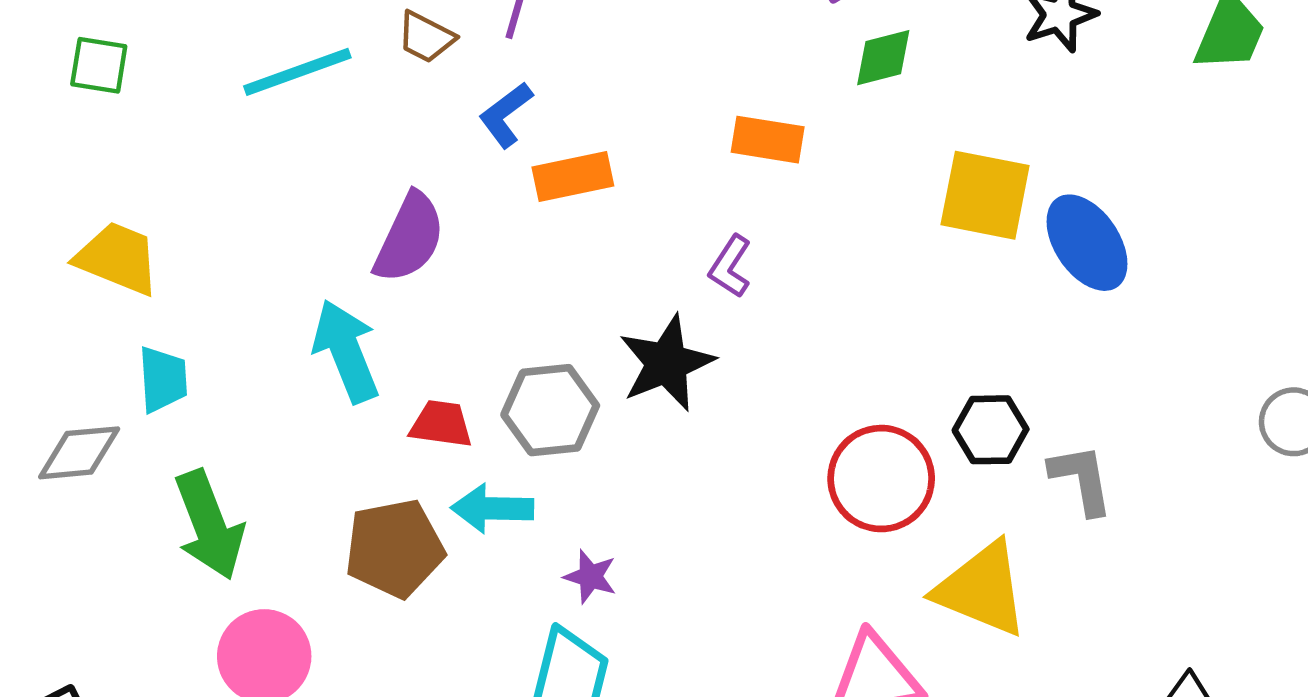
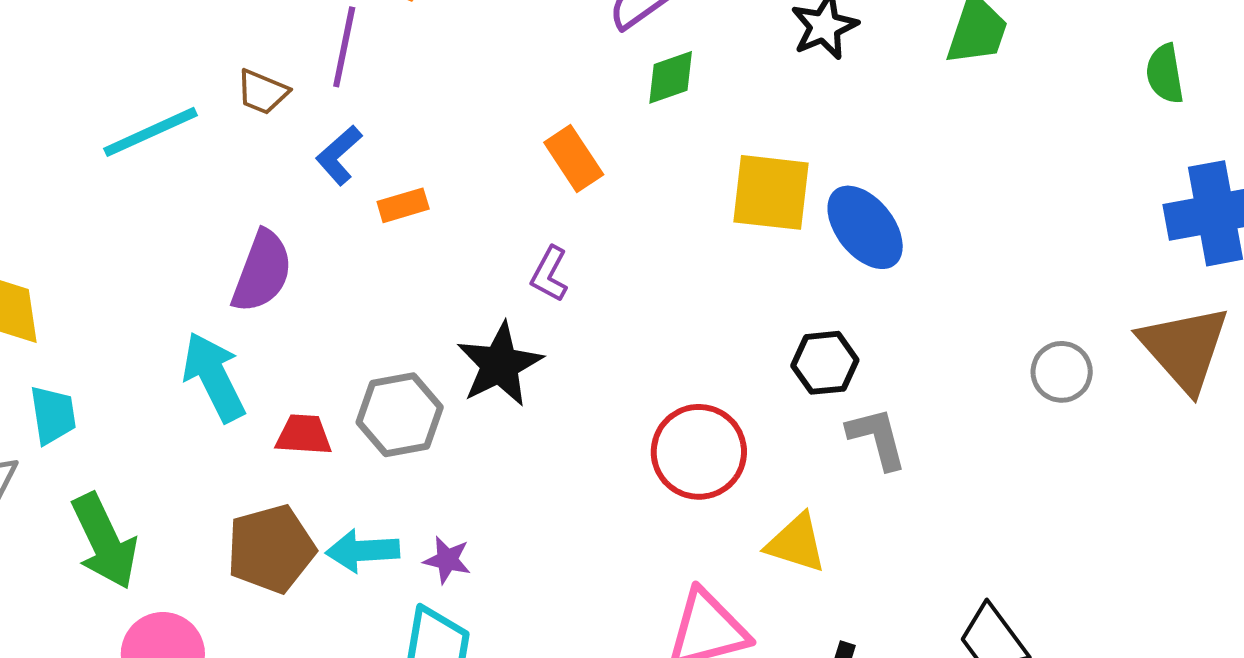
orange rectangle: (768, 140) -> (574, 158), turned 52
orange rectangle: (573, 177) -> (403, 205), size x0.7
black hexagon: (991, 430) -> (825, 363), moved
cyan arrow: (492, 508) -> (363, 551), moved
yellow triangle: (982, 589) -> (796, 543), size x0.7

